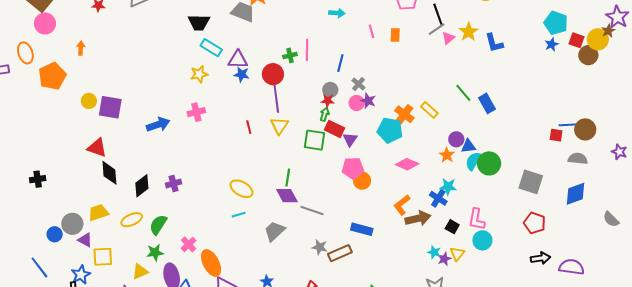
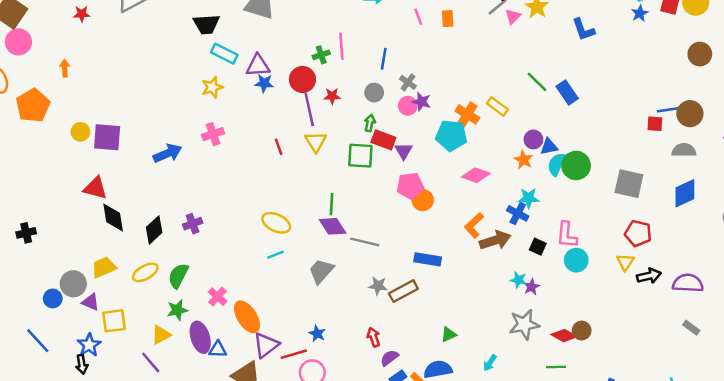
blue L-shape: (494, 43) -> (583, 30), moved
brown circle: (588, 55) -> (700, 54), moved
red star: (328, 101) -> (332, 96), moved
yellow triangle: (457, 254) -> (625, 262), moved

